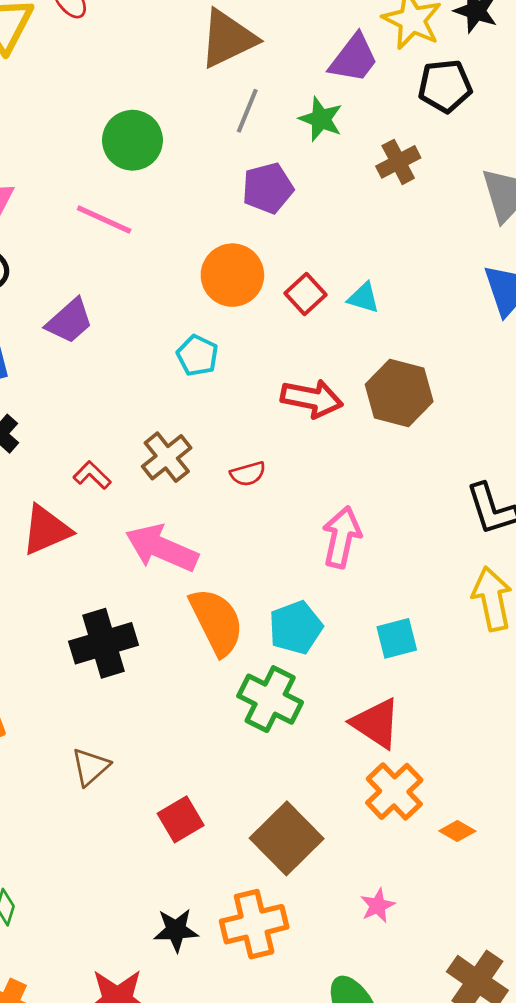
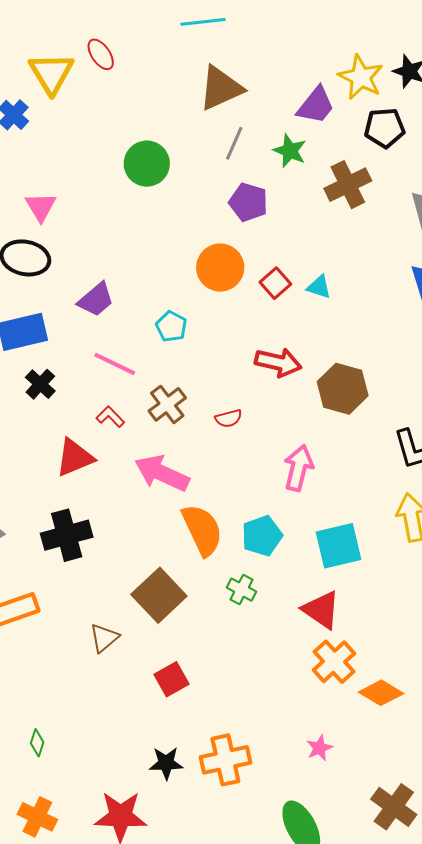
brown cross: (398, 162) -> (348, 185), size x1.4
purple pentagon: (268, 188) -> (248, 202), turned 30
pink line: (104, 220) -> (115, 364), moved
cyan pentagon: (197, 355) -> (171, 326), moved
brown hexagon: (399, 393) -> (343, 389), moved
cyan square: (397, 638) -> (338, 546), size x1.5
black cross: (103, 643) -> (67, 535), moved
green cross: (270, 699) -> (241, 590), size x0.6
orange diamond: (457, 831) -> (381, 693), size x1.6
brown square: (287, 838) -> (159, 595), moved

